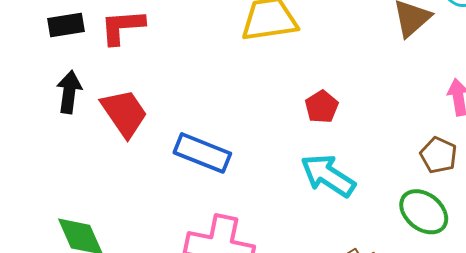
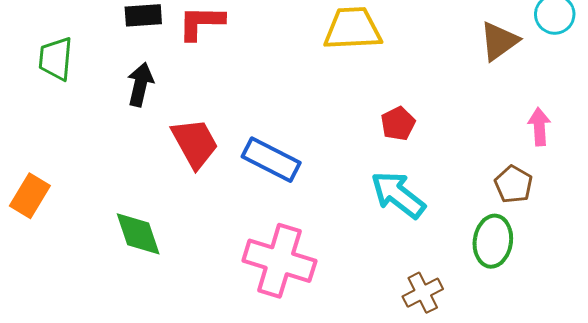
red trapezoid: (124, 113) -> (195, 143), moved
green ellipse: (424, 212) -> (493, 241), turned 54

